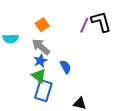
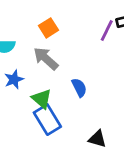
blue star: (40, 61) -> (14, 79), moved
blue rectangle: (43, 91) -> (47, 120), turned -50

